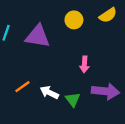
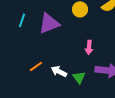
purple triangle: (38, 36) -> (49, 23), turned -30

